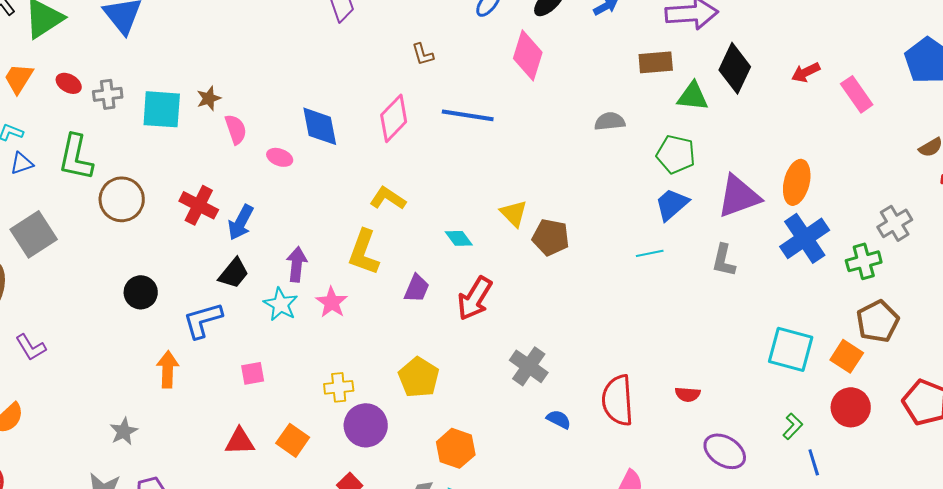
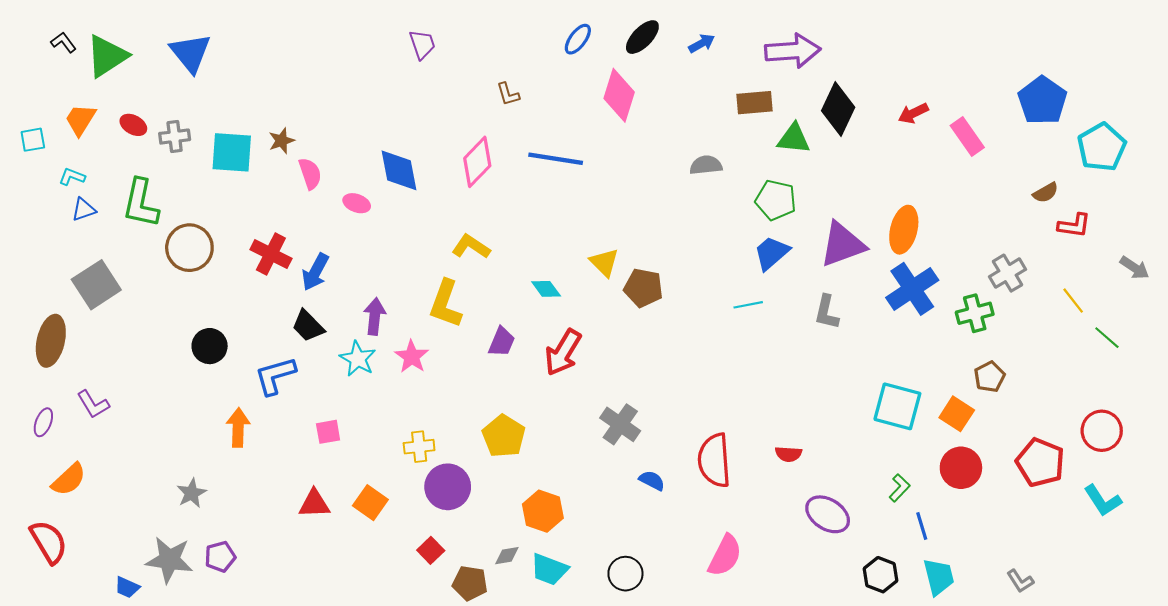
black trapezoid: (234, 273) -> (308, 326), turned 96
brown pentagon: (878, 321) -> (990, 377), size x0.7

